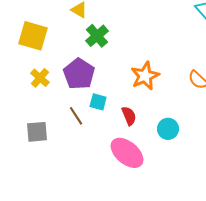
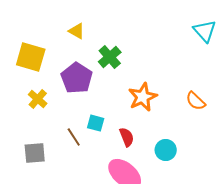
green cross: (97, 36) -> (110, 57), moved
purple pentagon: (79, 74) -> (77, 78), moved

